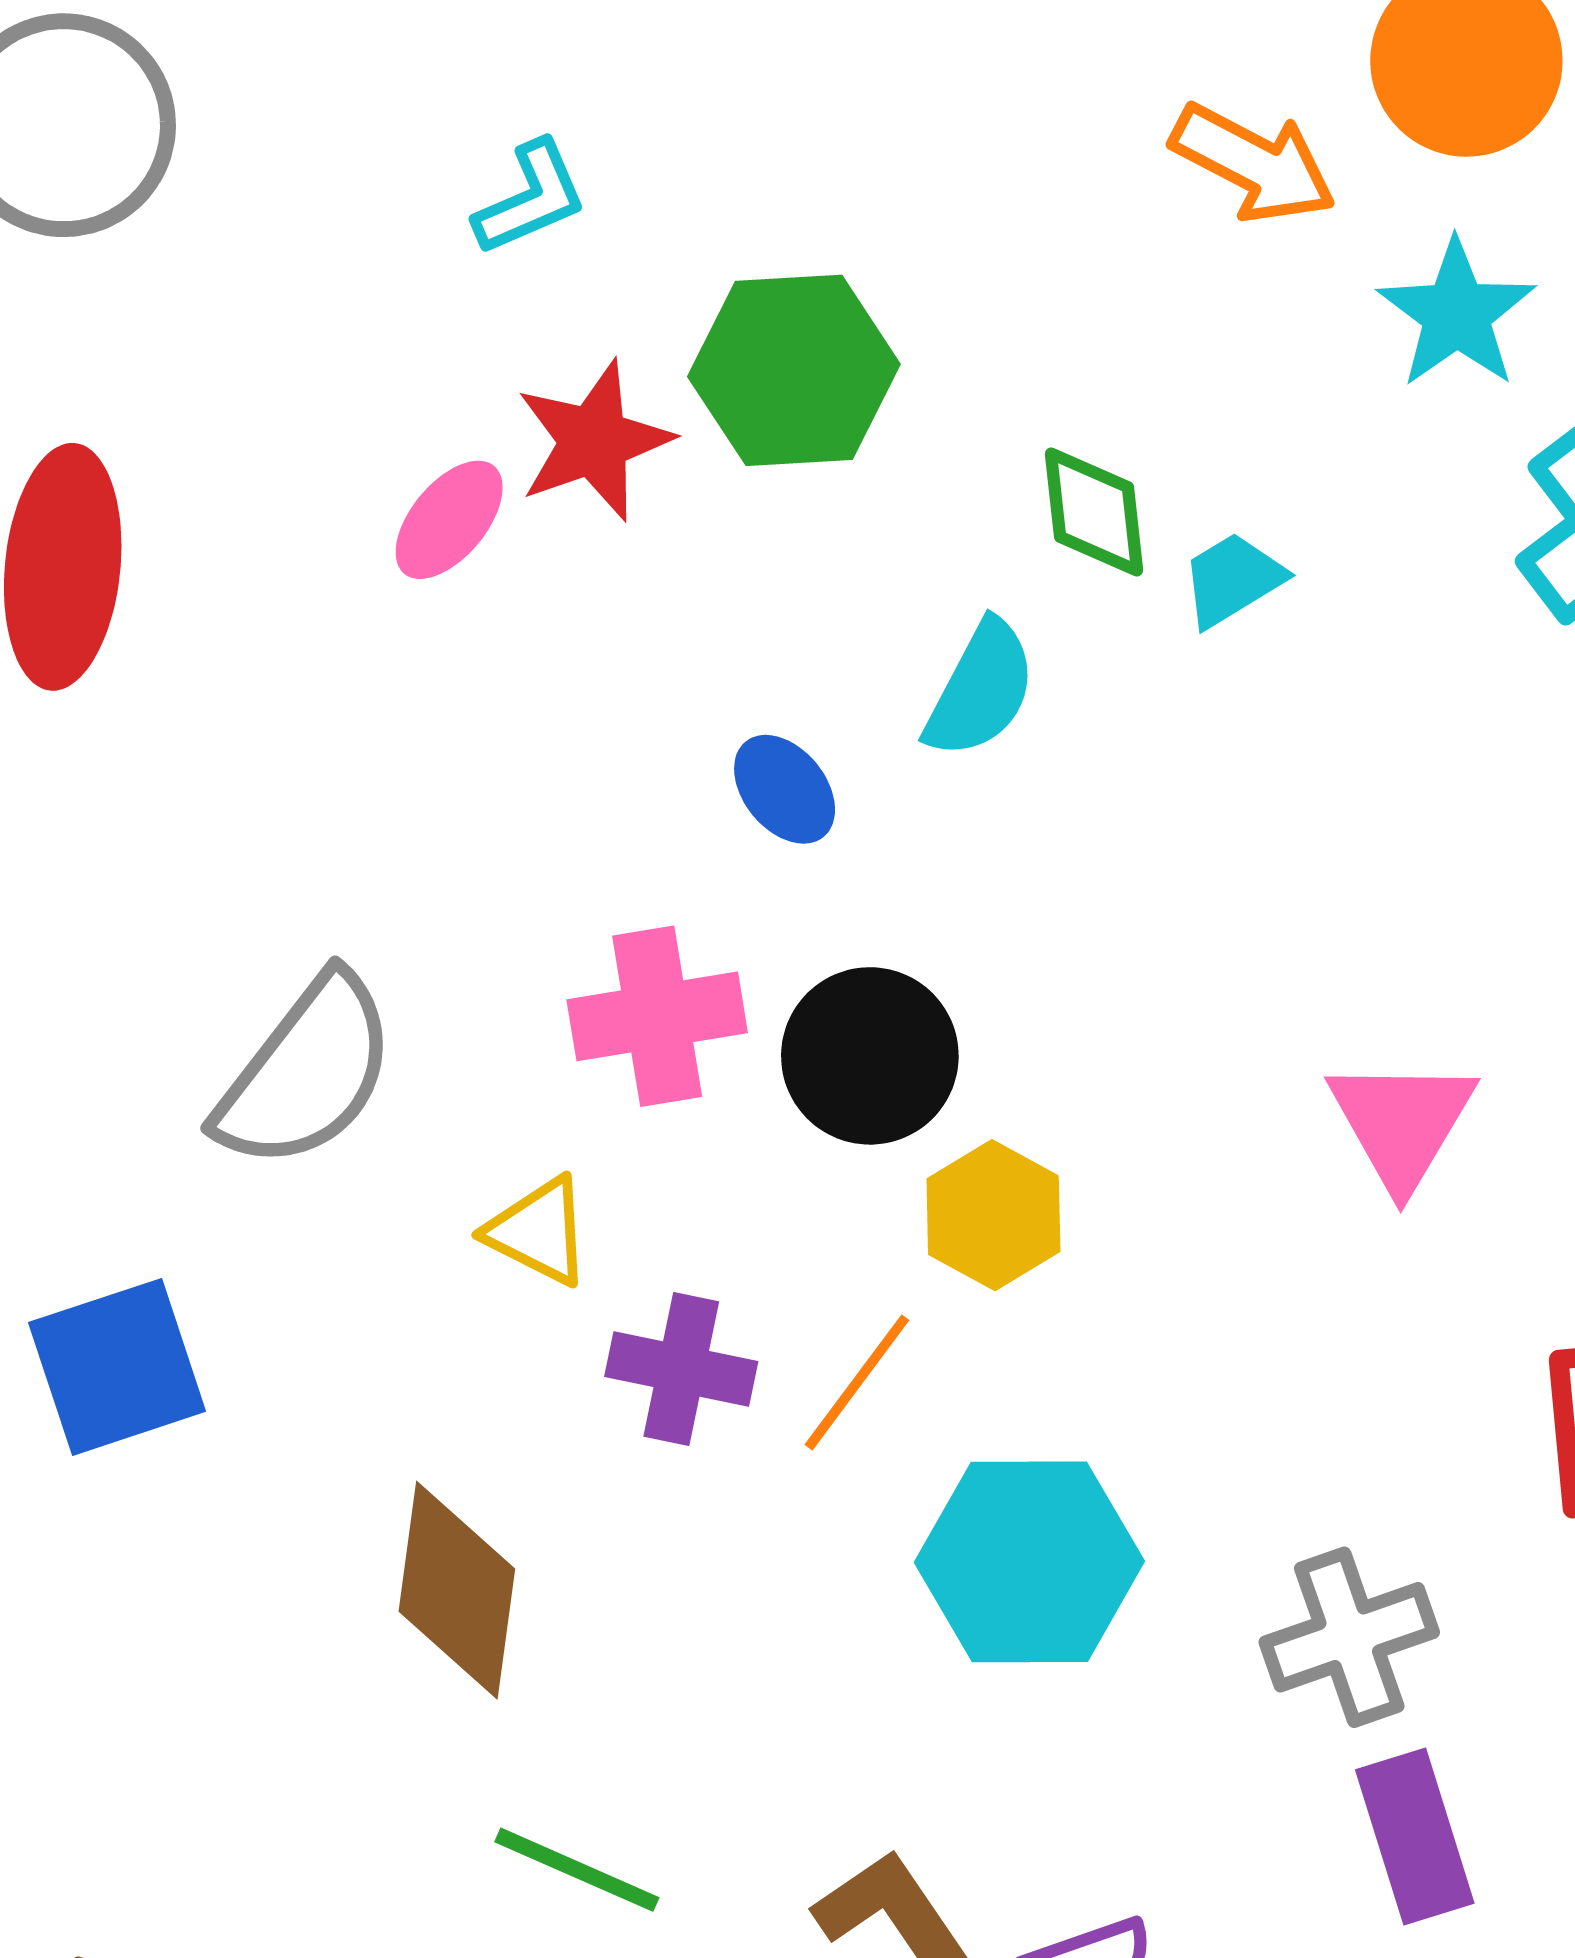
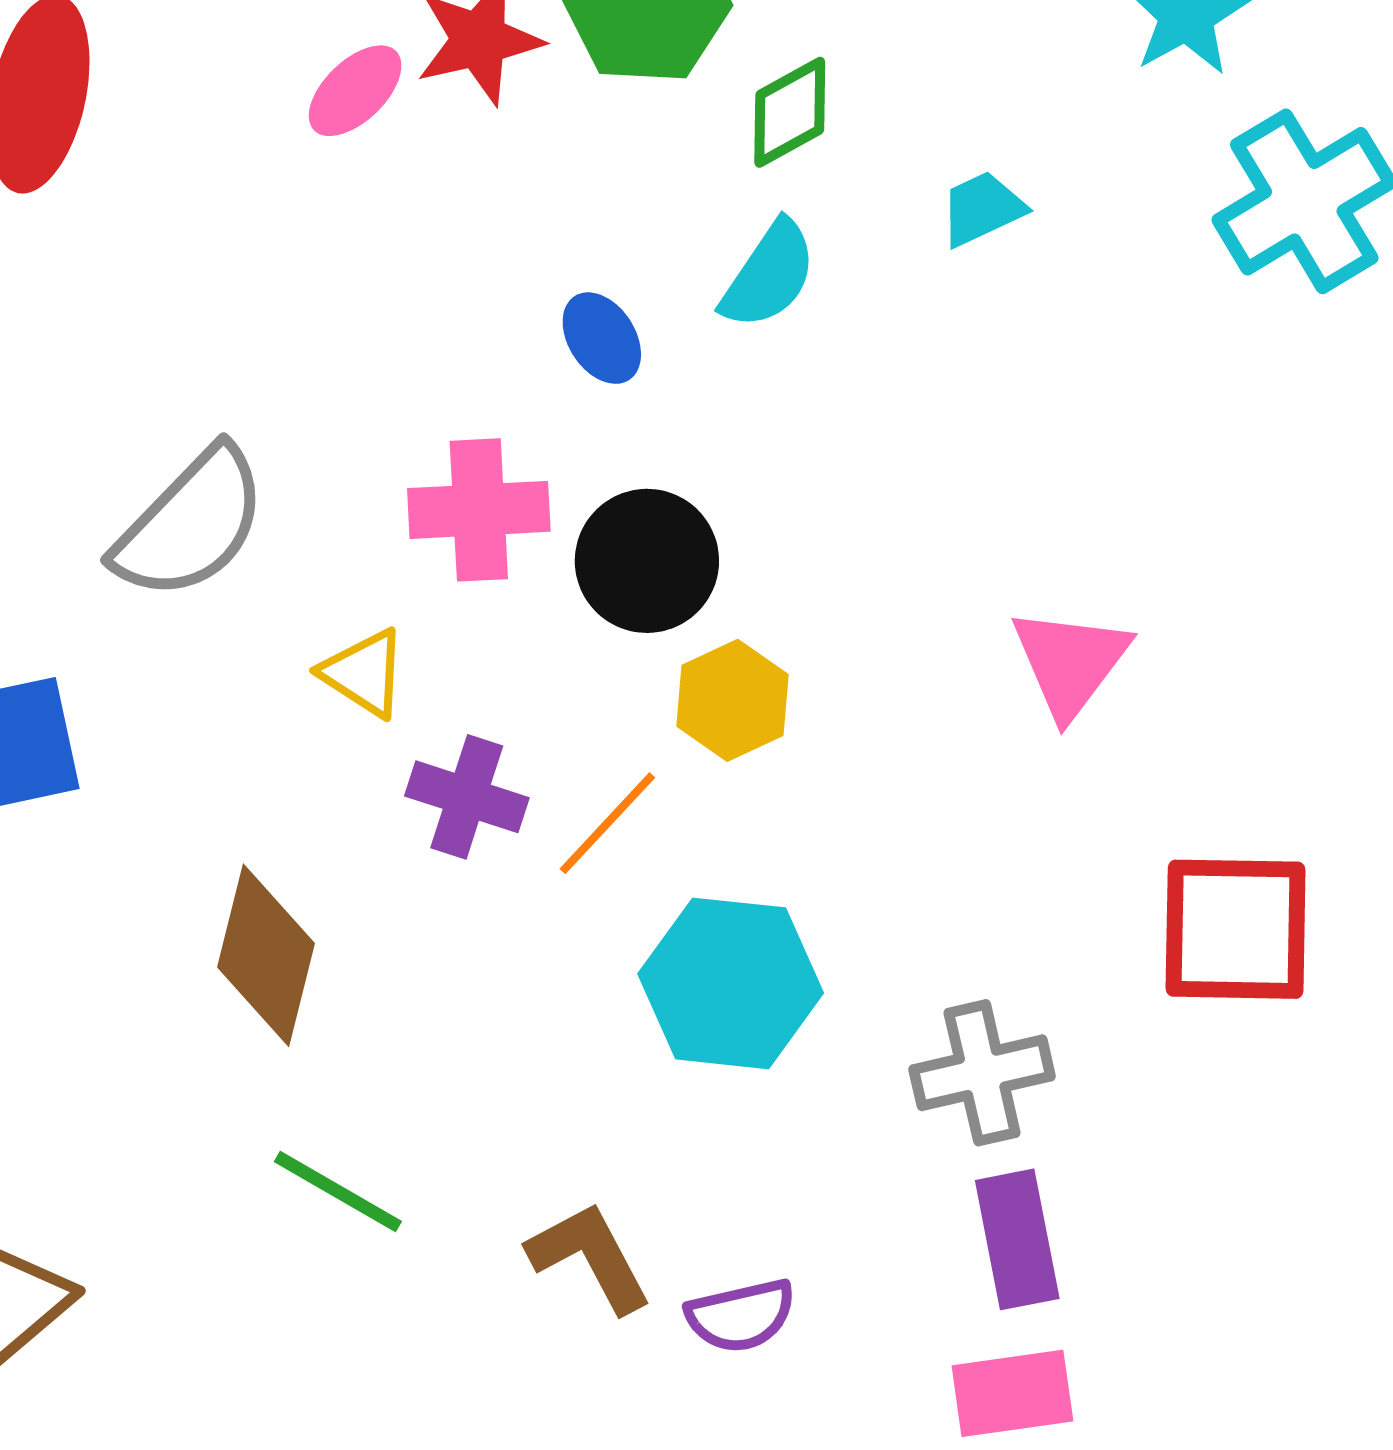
green diamond: (1094, 512) -> (790, 112), moved, turned 61

